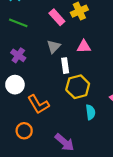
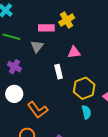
pink rectangle: (57, 17) -> (46, 28), turned -42
gray triangle: (54, 47) -> (37, 46), moved
yellow hexagon: (78, 87) -> (84, 88), moved

